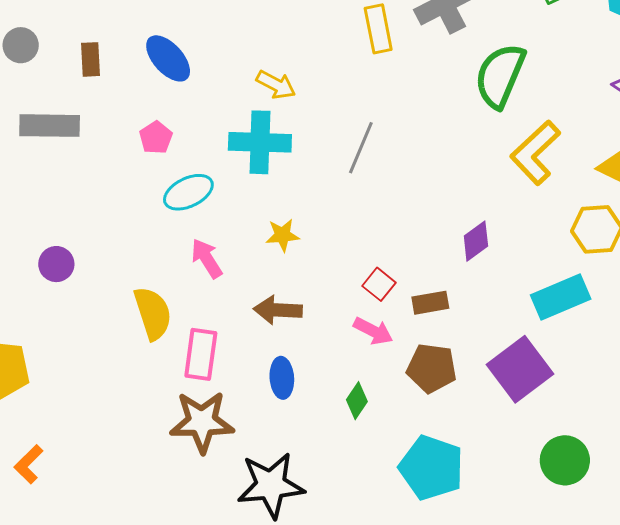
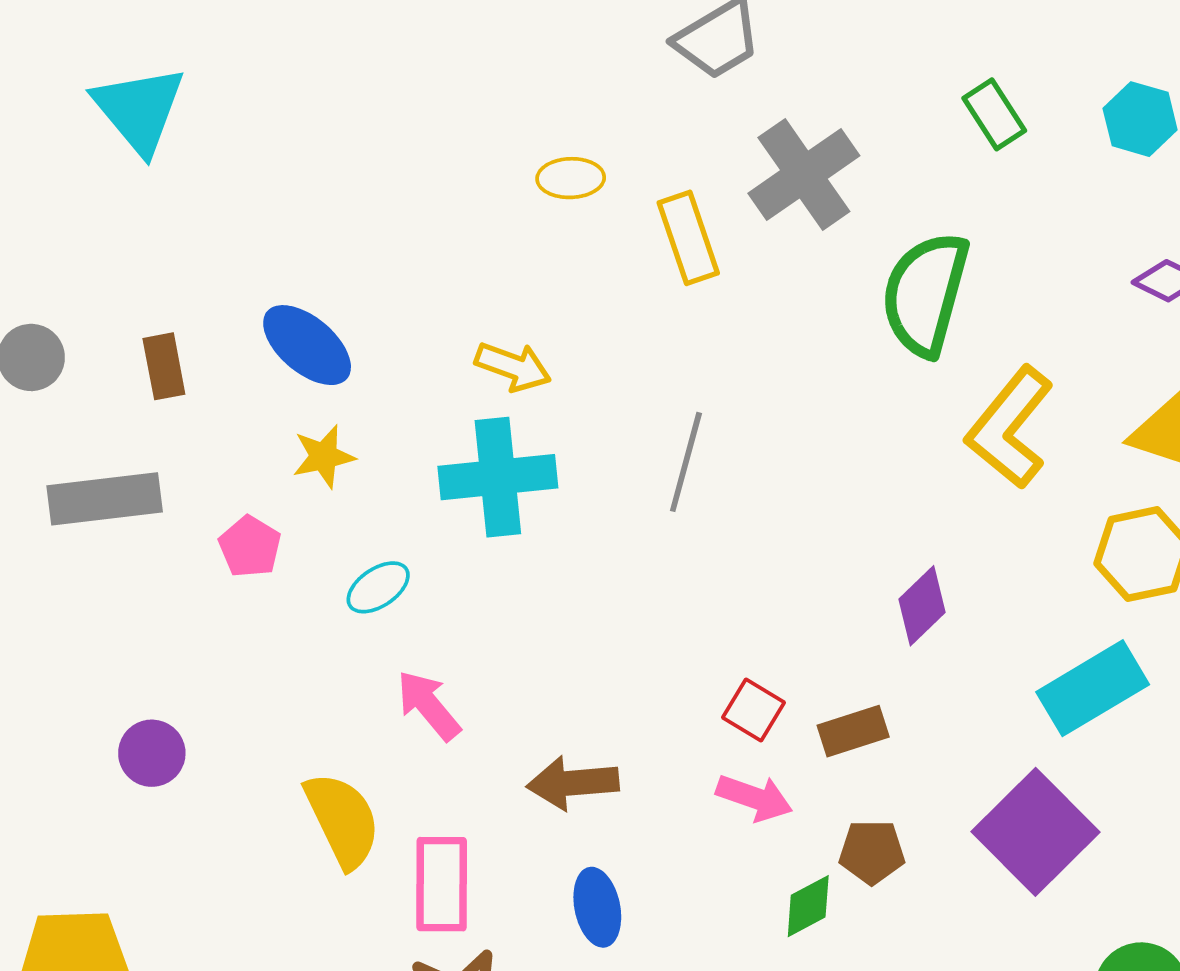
pink pentagon: (156, 138) -> (250, 547), moved
cyan ellipse: (188, 192) -> (378, 587), size x0.7
yellow star: (283, 235) -> (324, 457), moved
brown pentagon: (432, 368) -> (872, 852), size x0.7
green diamond: (357, 401) -> (808, 906), moved, turned 36

